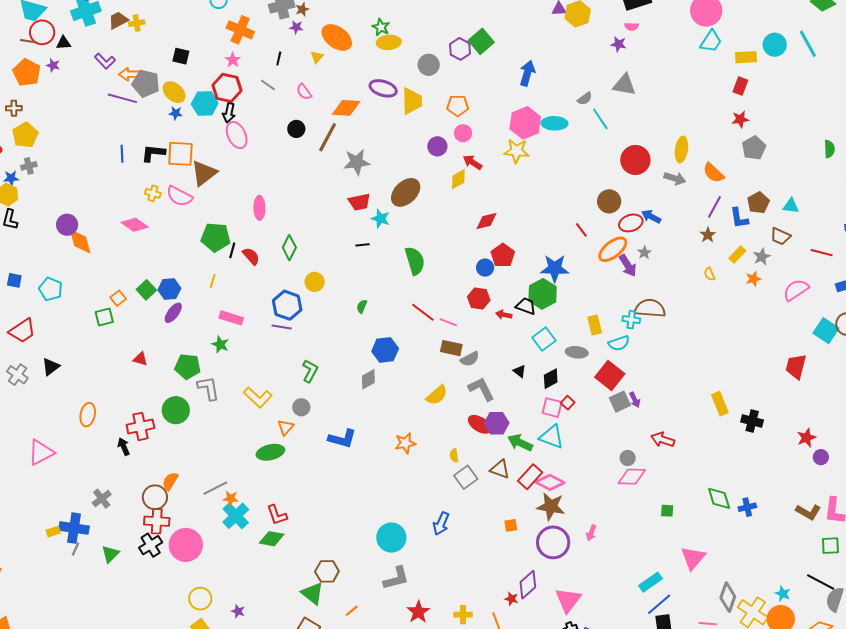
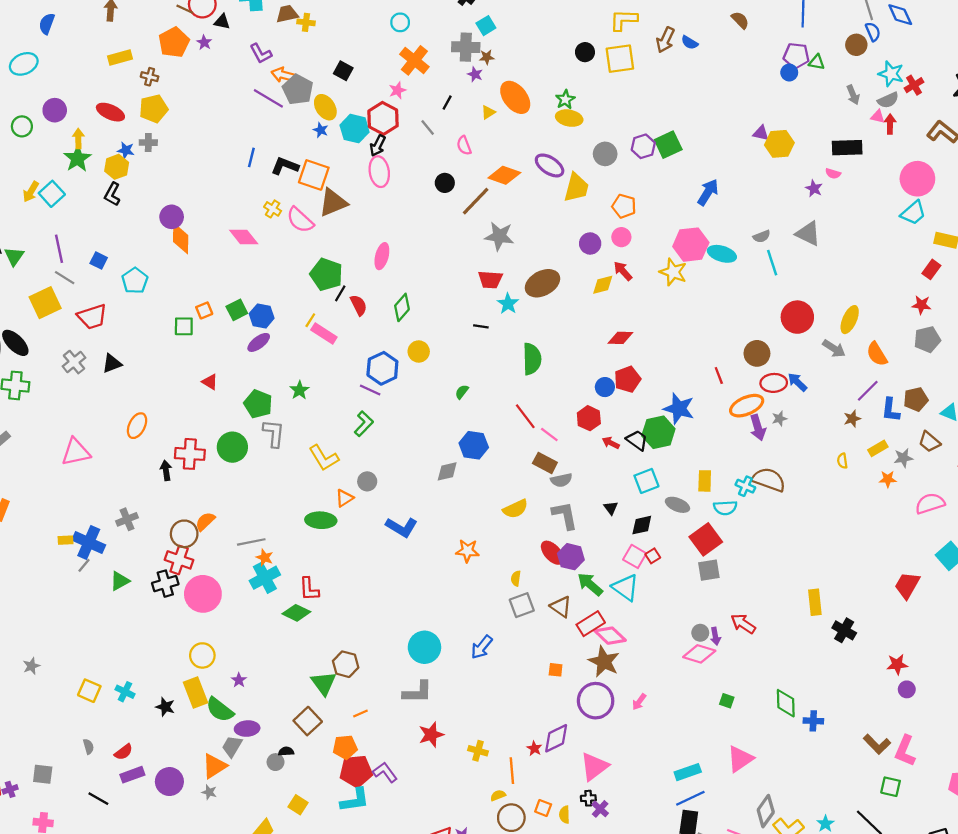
pink rectangle: (231, 318) -> (324, 333), moved
green L-shape: (310, 371) -> (364, 424), moved
purple arrow: (635, 400) -> (715, 636), moved

